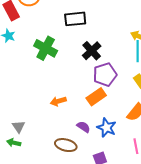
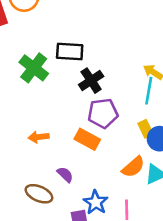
black rectangle: (75, 19) -> (70, 51), moved
orange rectangle: (96, 97) -> (87, 139), turned 54
blue star: (107, 128) -> (96, 202), moved

